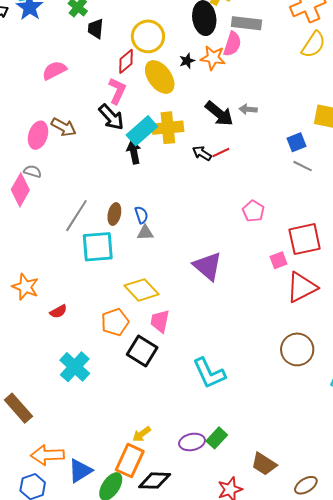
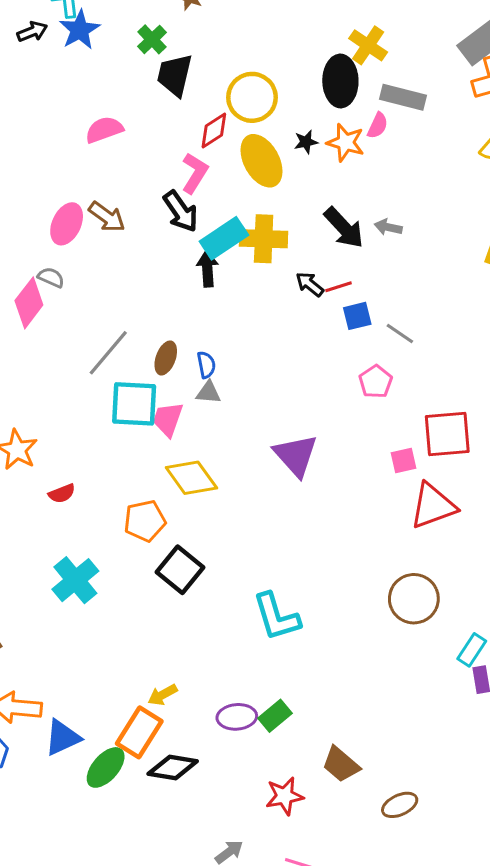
black trapezoid: (96, 29) -> (175, 75), size x1.4
pink semicircle: (232, 44) -> (378, 126), size x0.7
blue square: (297, 142) -> (357, 316), moved
gray line: (303, 166) -> (400, 334), moved
pink trapezoid: (160, 321) -> (168, 419), moved

